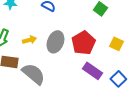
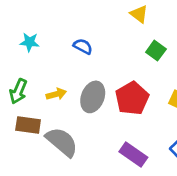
purple rectangle: (92, 71) -> (133, 155), moved

